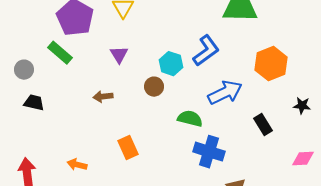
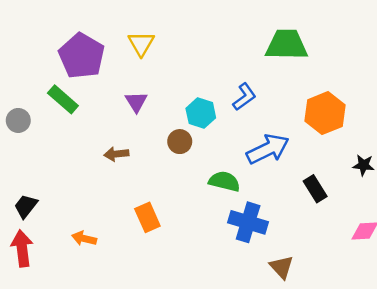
blue L-shape: (206, 51) -> (244, 97), size x0.7
black trapezoid: (34, 103) -> (26, 206), moved, turned -65

